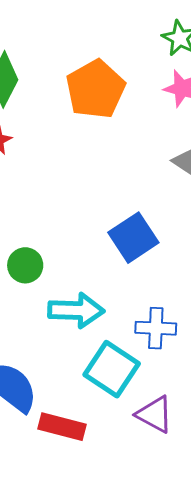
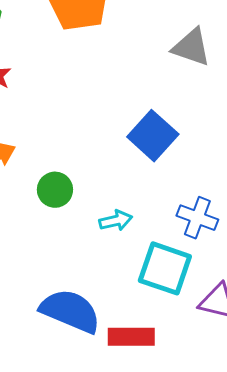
cyan arrow: (76, 310) -> (116, 221), size x0.6
blue cross: (156, 328) -> (197, 218), turned 33

